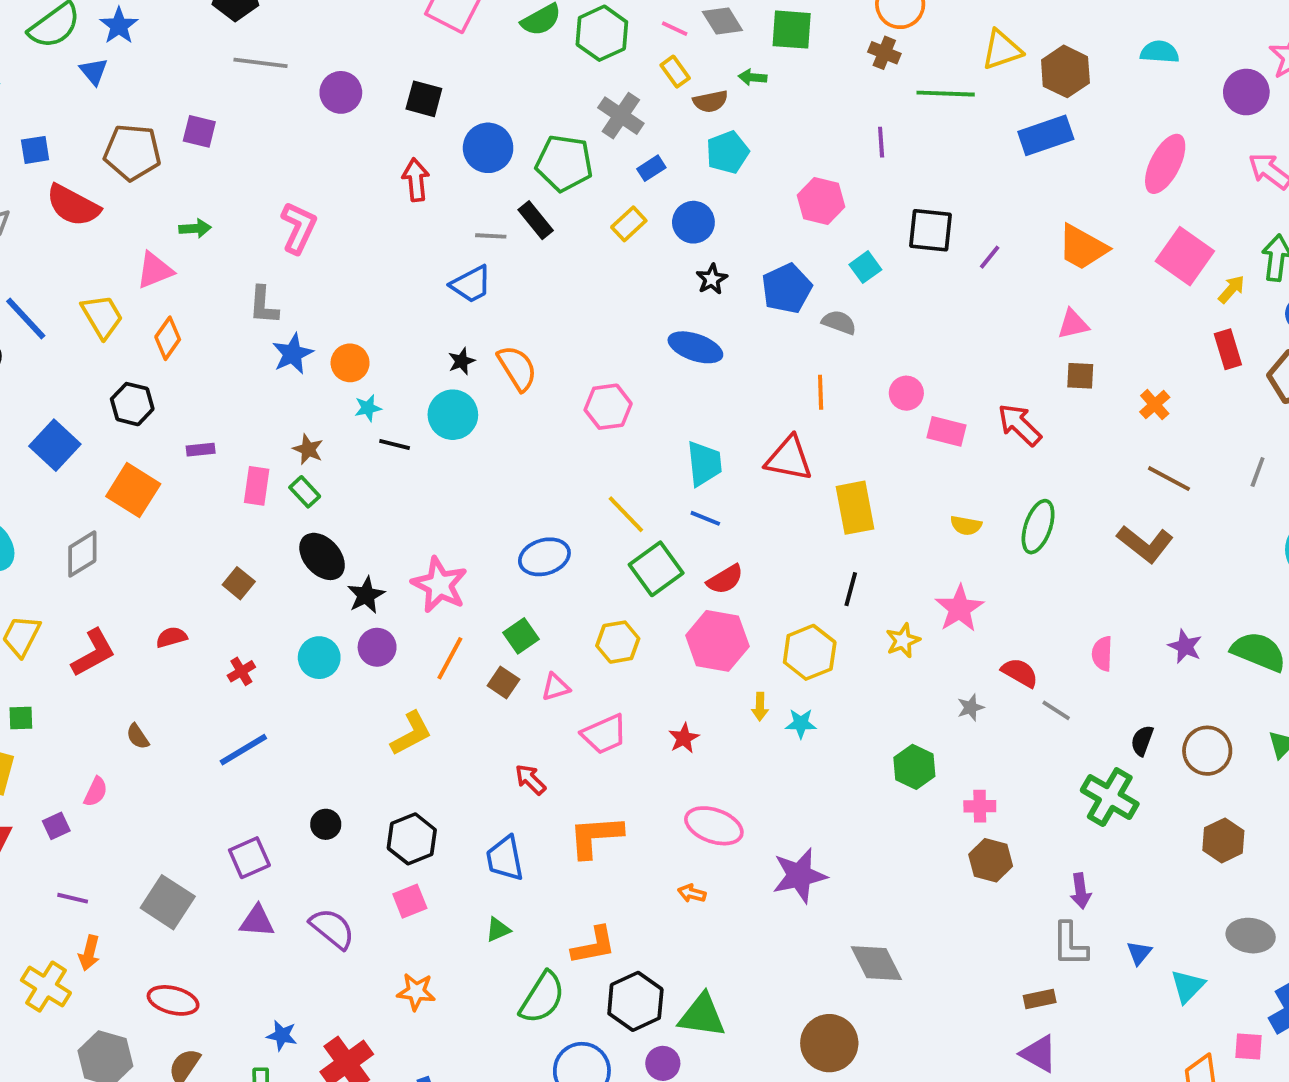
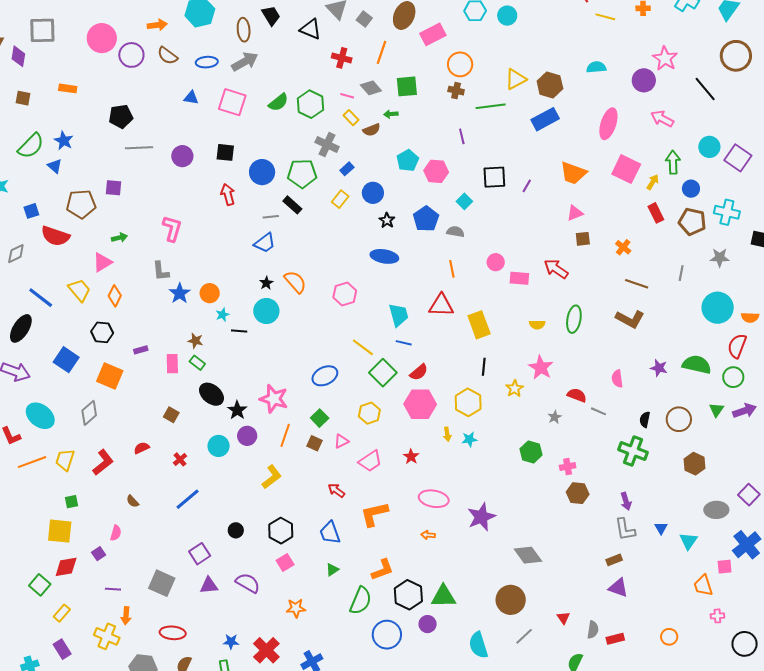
cyan pentagon: (728, 152) -> (408, 160), moved

